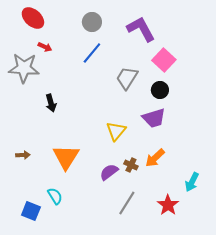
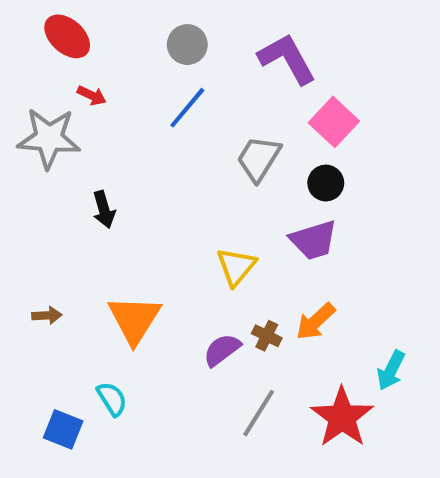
red star: (168, 205) -> (342, 417), size x1.4

